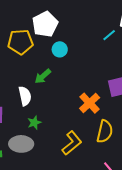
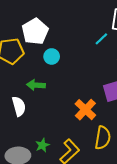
green arrow: (43, 76) -> (36, 85), turned 48
green star: (34, 123) -> (42, 145), moved

